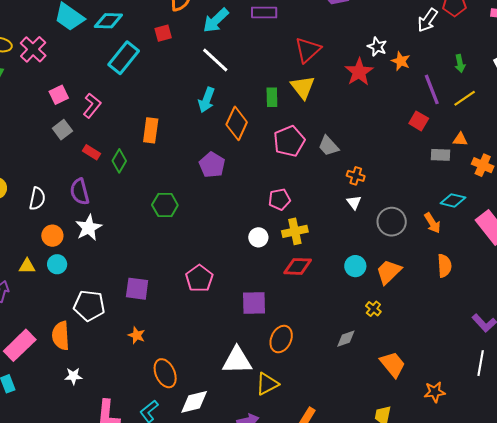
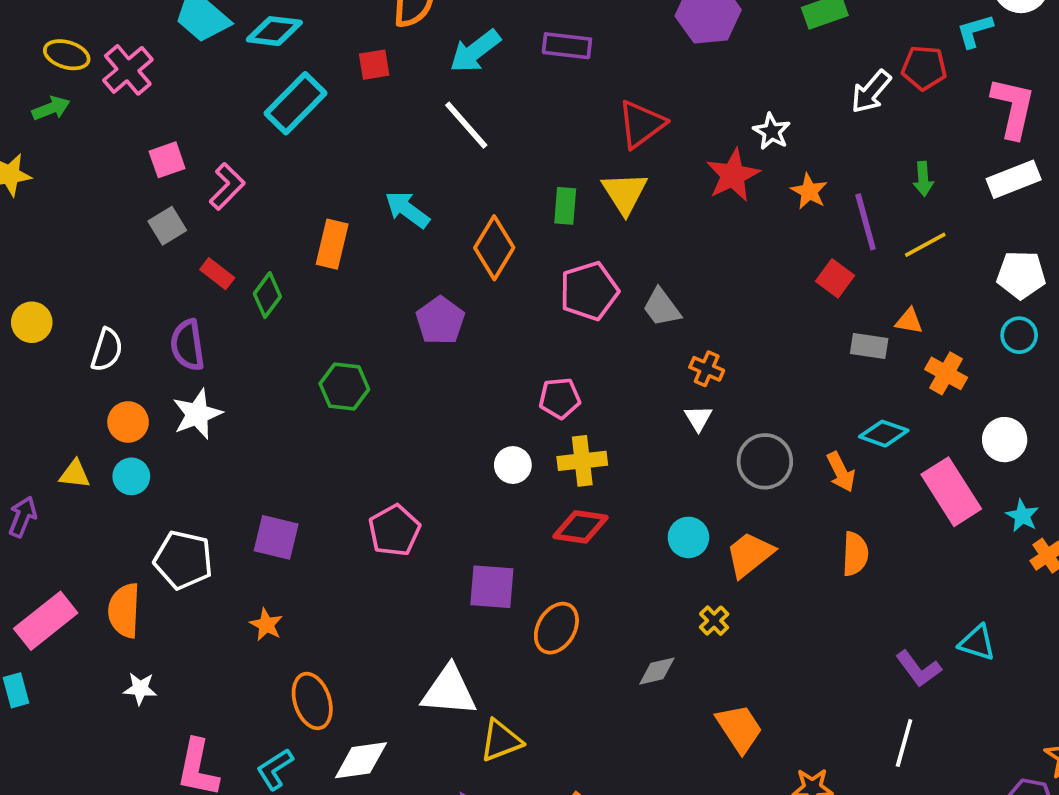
orange star: (401, 61) -> (809, 191), moved
cyan arrow: (207, 100) -> (407, 210), moved, turned 100
orange ellipse: (281, 339) -> (556, 628), moved

